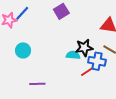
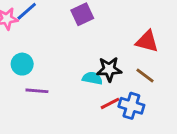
blue cross: (97, 61) -> (131, 106), moved
purple line: (37, 84) -> (37, 91), moved

